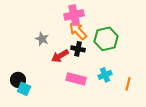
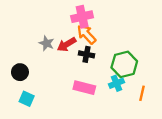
green hexagon: (106, 39) -> (124, 64), moved
red arrow: (60, 56) -> (67, 44), moved
black circle: (18, 80) -> (20, 72), moved

